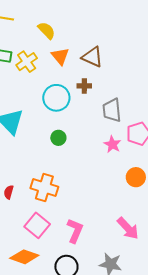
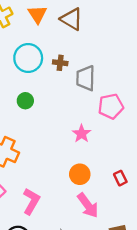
brown cross: (84, 86) -> (60, 63), moved
pink star: (112, 144) -> (81, 134), moved
orange circle: (136, 177) -> (80, 174), moved

